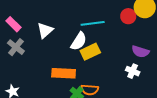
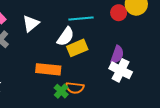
purple semicircle: (140, 52) -> (117, 55), moved, turned -90
white cross: (133, 71) -> (121, 70), size x1.5

